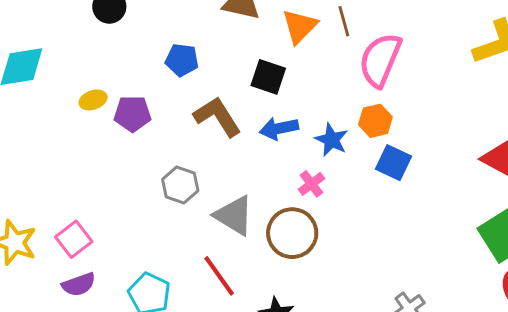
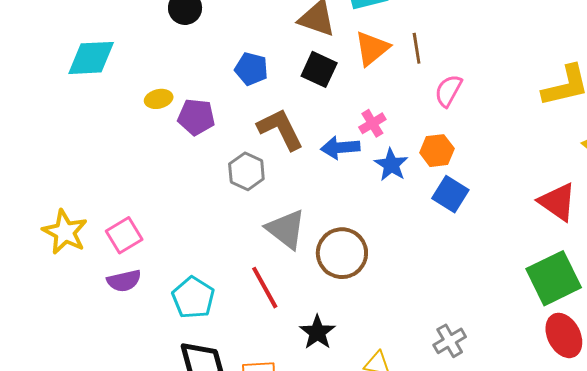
pink semicircle: (380, 60) -> (448, 91), size x0.6
black square: (268, 77) -> (319, 69), moved
pink cross: (311, 184) -> (372, 123), moved
gray hexagon: (180, 185) -> (246, 171), moved

